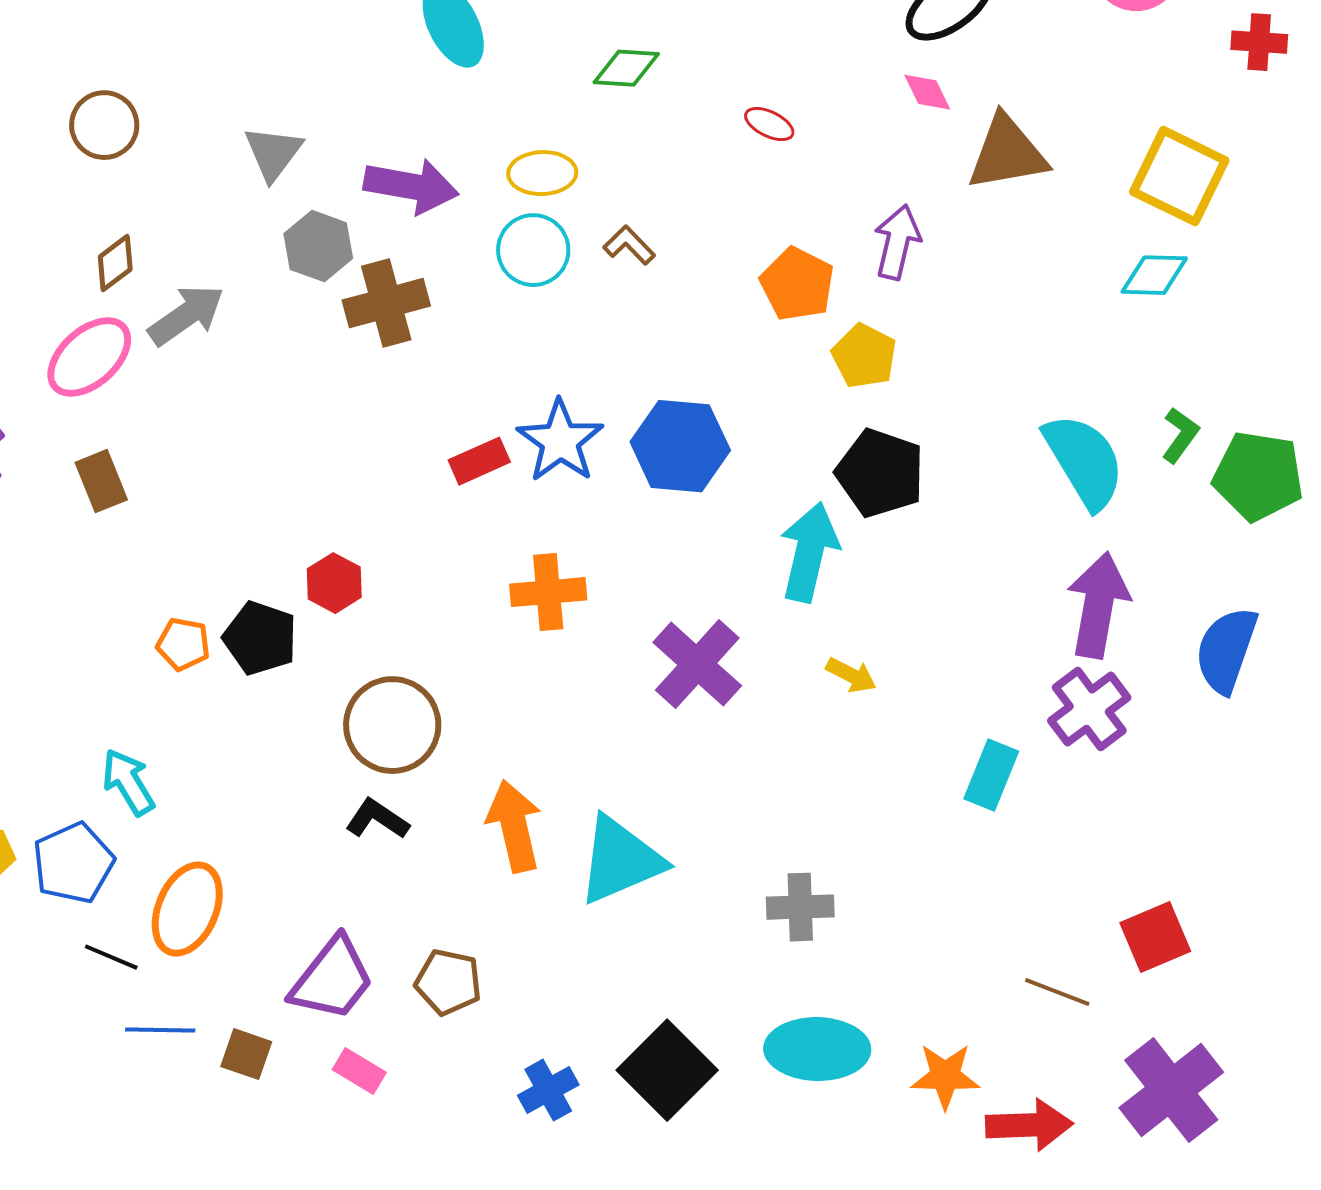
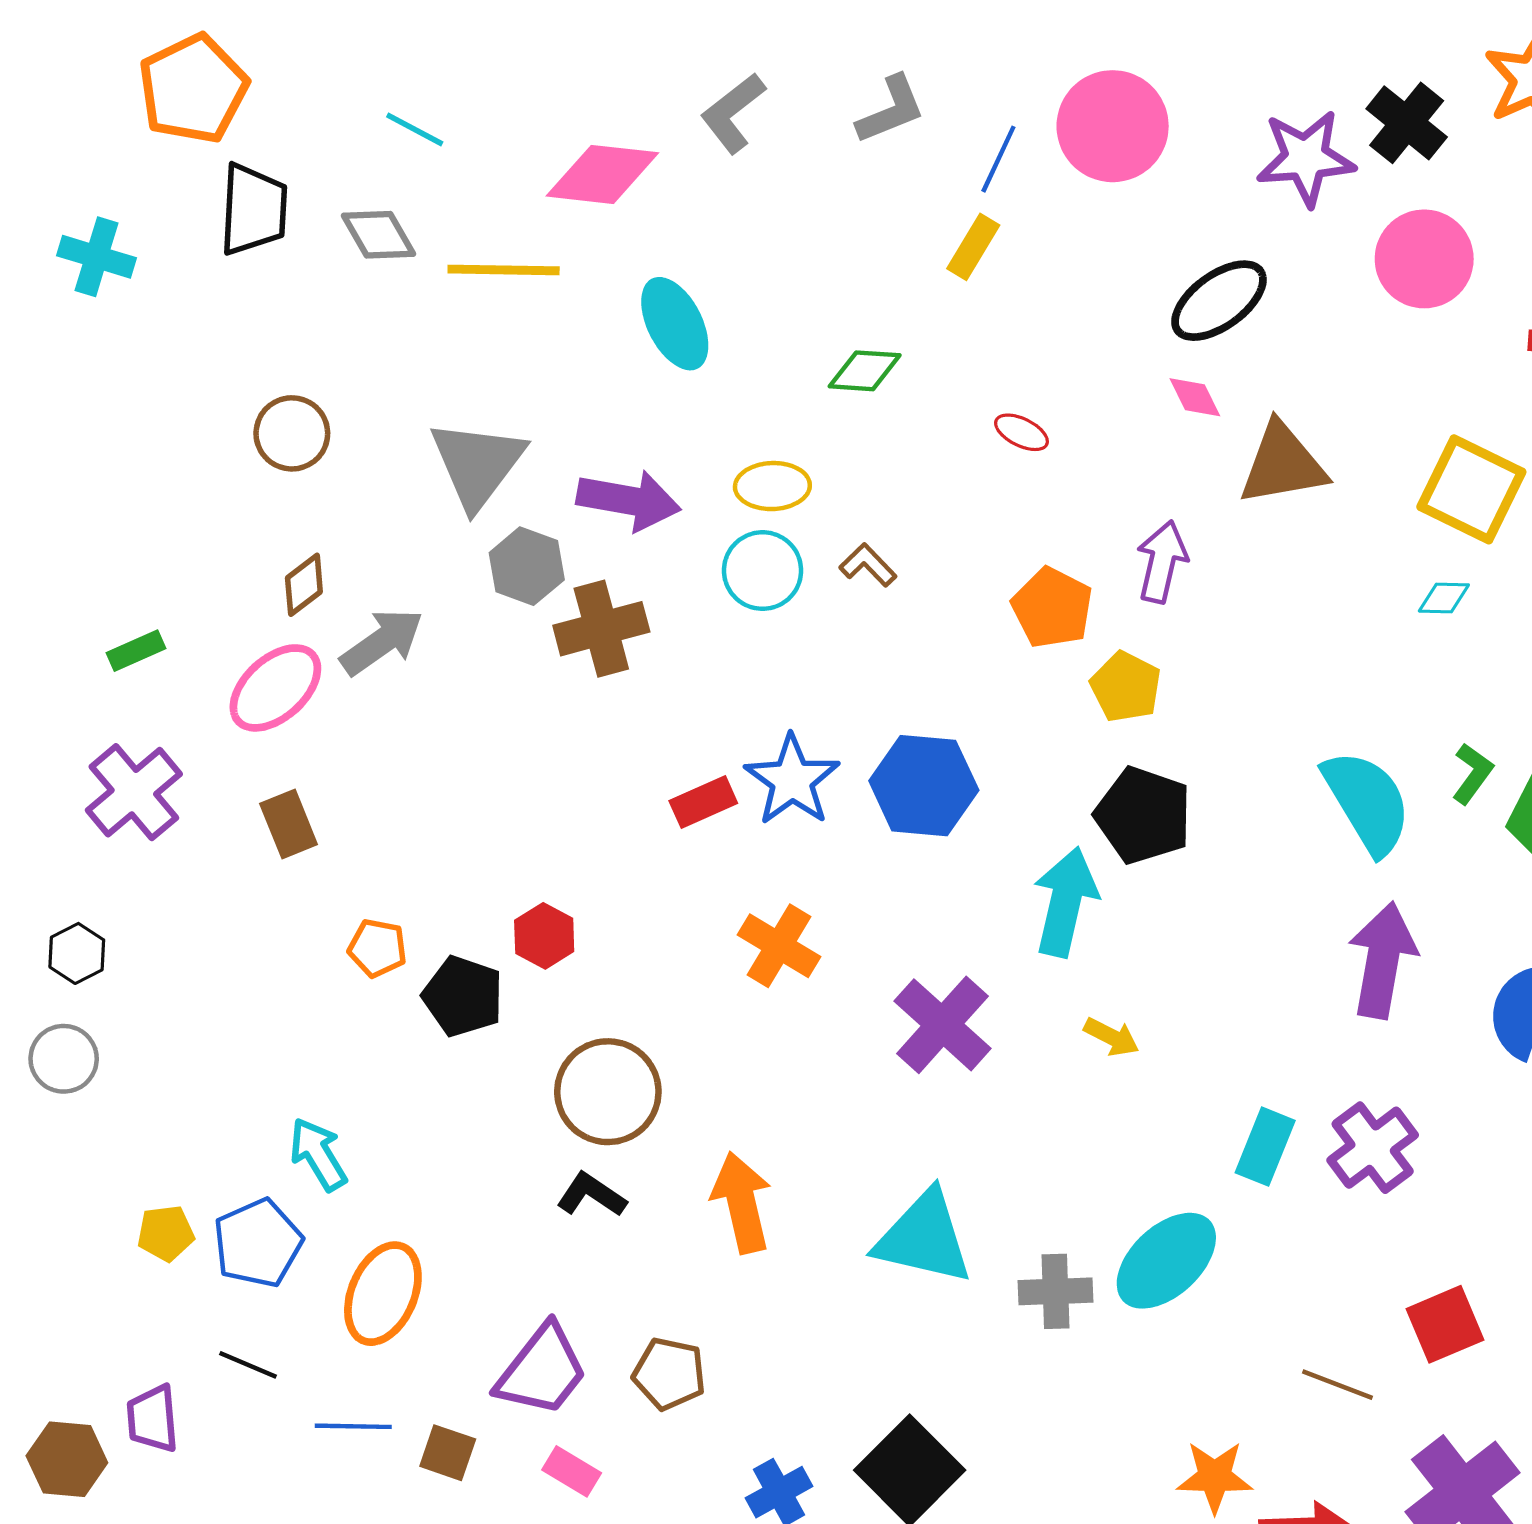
gray triangle: (273, 153) -> (477, 464), size x1.5
cyan diamond: (1154, 275) -> (1444, 598), size x0.7
orange cross: (548, 592) -> (779, 946), turned 36
orange pentagon: (183, 644) -> (377, 948), moved
purple cross: (1089, 709) -> (1373, 1148), moved
cyan triangle: (620, 860) -> (924, 1238), moved, turned 36
black line: (111, 957) -> (248, 1365), moved
cyan ellipse: (817, 1049) -> (1166, 1261), moved, turned -44

